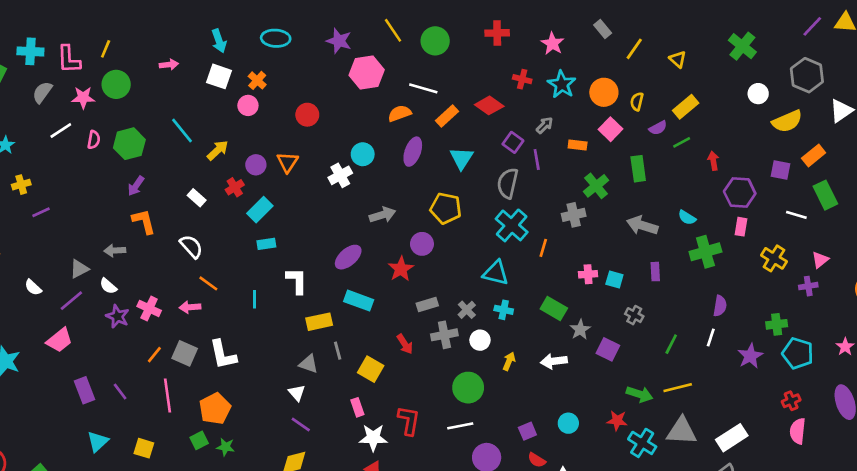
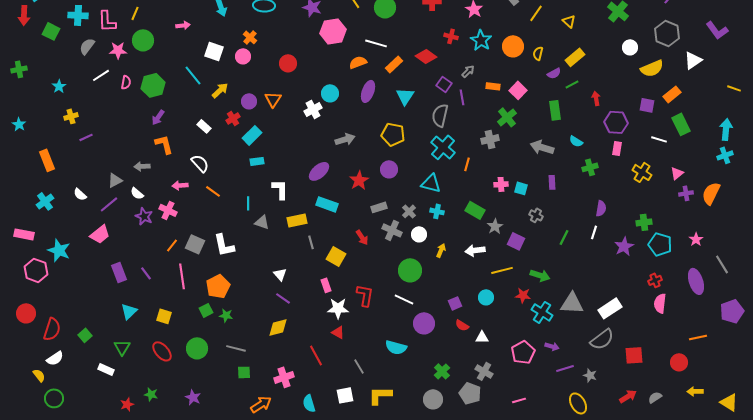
white square: (219, 76) -> (214, 51), moved
pink square: (611, 129) -> (518, 90), moved
green rectangle: (638, 169) -> (555, 110), moved
purple circle: (422, 244) -> (389, 169), moved
green cross: (705, 252) -> (590, 167), size x0.7
purple cross: (808, 286) -> (686, 193), moved
pink arrow: (190, 307) -> (180, 185), moved
gray cross: (444, 335) -> (392, 230), turned 36
gray triangle: (309, 364) -> (262, 222), moved
yellow line: (678, 388) -> (502, 270), moved
white line: (460, 426) -> (404, 299), turned 36

